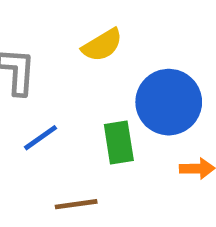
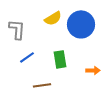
blue circle: (169, 102) -> (81, 24), moved

